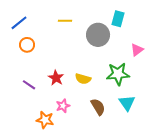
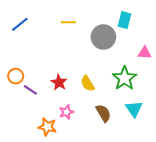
orange circle: (27, 45) -> (16, 76), moved
pink triangle: (137, 50) -> (145, 53), turned 40
green star: (118, 74) -> (125, 78), turned -30
yellow semicircle: (83, 79) -> (88, 84), turned 42

